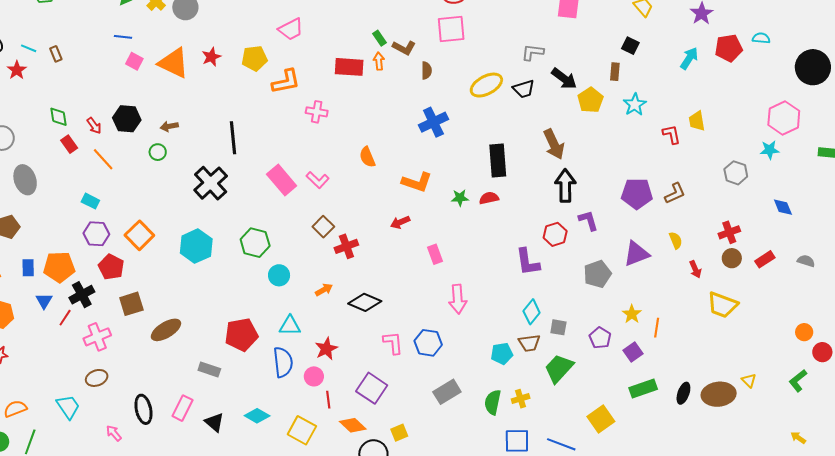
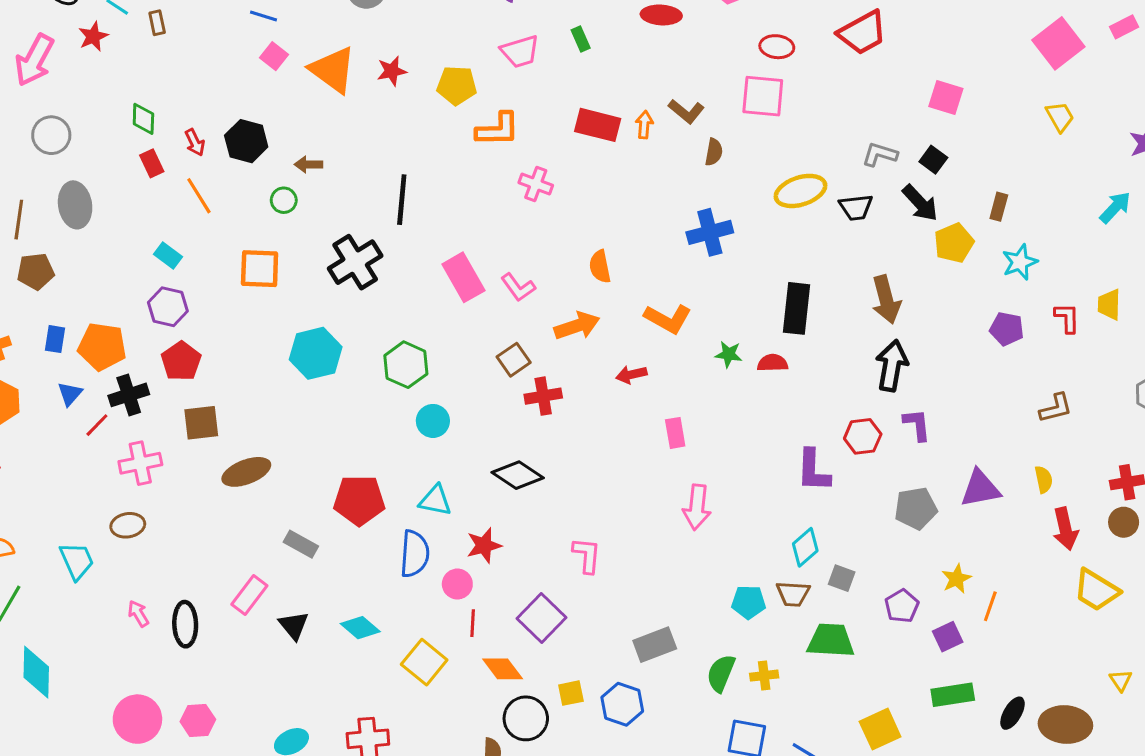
green rectangle: (380, 38) -> (581, 39), moved
black square: (630, 46) -> (933, 160), moved
purple pentagon: (637, 194) -> (1007, 329), moved, size x0.7
orange square: (139, 235) -> (260, 269), moved, turned 36
red arrow: (695, 269) -> (1065, 529), size x1.5
orange arrow: (324, 290) -> (577, 326), moved, size x1.6
black diamond: (365, 302) -> (518, 475), moved
blue hexagon: (428, 343) -> (622, 704), moved
green trapezoid: (559, 368) -> (831, 640), turned 40
yellow triangle: (749, 380) -> (1121, 680), moved
black ellipse: (143, 409) -> (185, 624), moved

